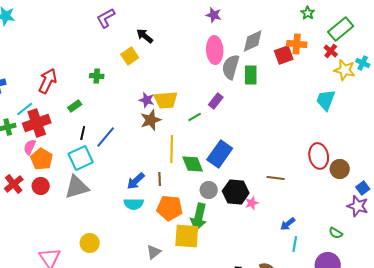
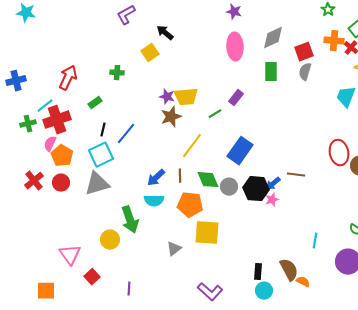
orange cross: (297, 44) -> (334, 41), moved
gray semicircle: (231, 67) -> (305, 72), moved, size x0.7
yellow line: (172, 149) -> (192, 146), turned 36
green diamond: (193, 164) -> (208, 180), moved
green arrow: (199, 217) -> (130, 220), moved, turned -32
blue arrow: (288, 224) -> (273, 184), moved

